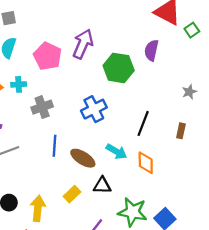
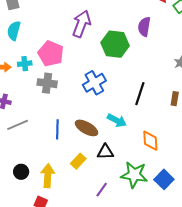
pink pentagon: (47, 56) -> (51, 54), moved
gray cross: (42, 107) -> (47, 83), turned 30
blue line: (55, 146) -> (57, 129), moved
orange diamond: (146, 163) -> (150, 141), moved

